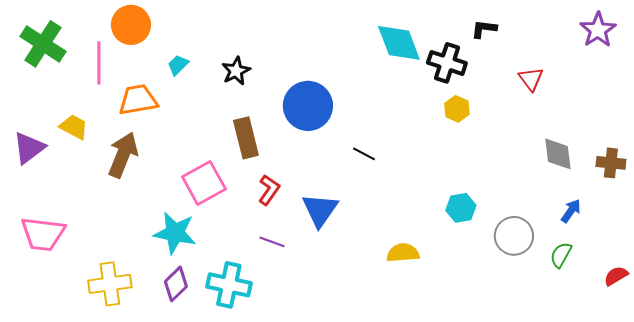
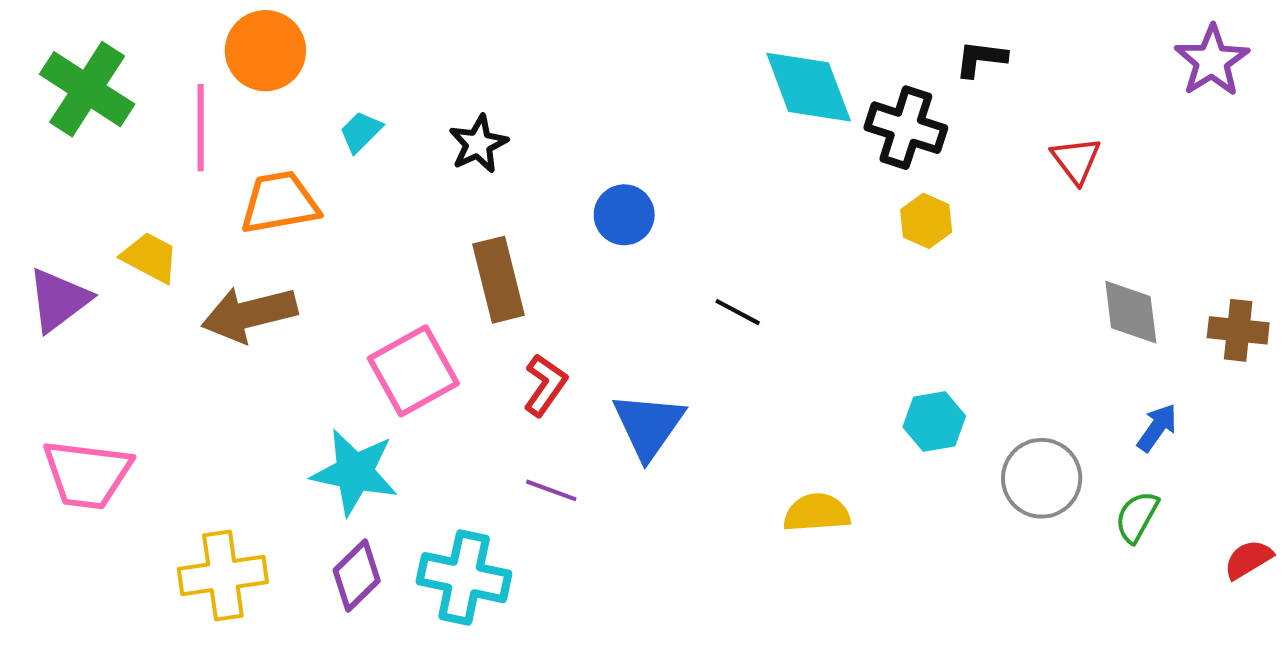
blue circle: (308, 106) -> (624, 215), size x0.6
brown arrow: (123, 155) -> (249, 314), turned -126

